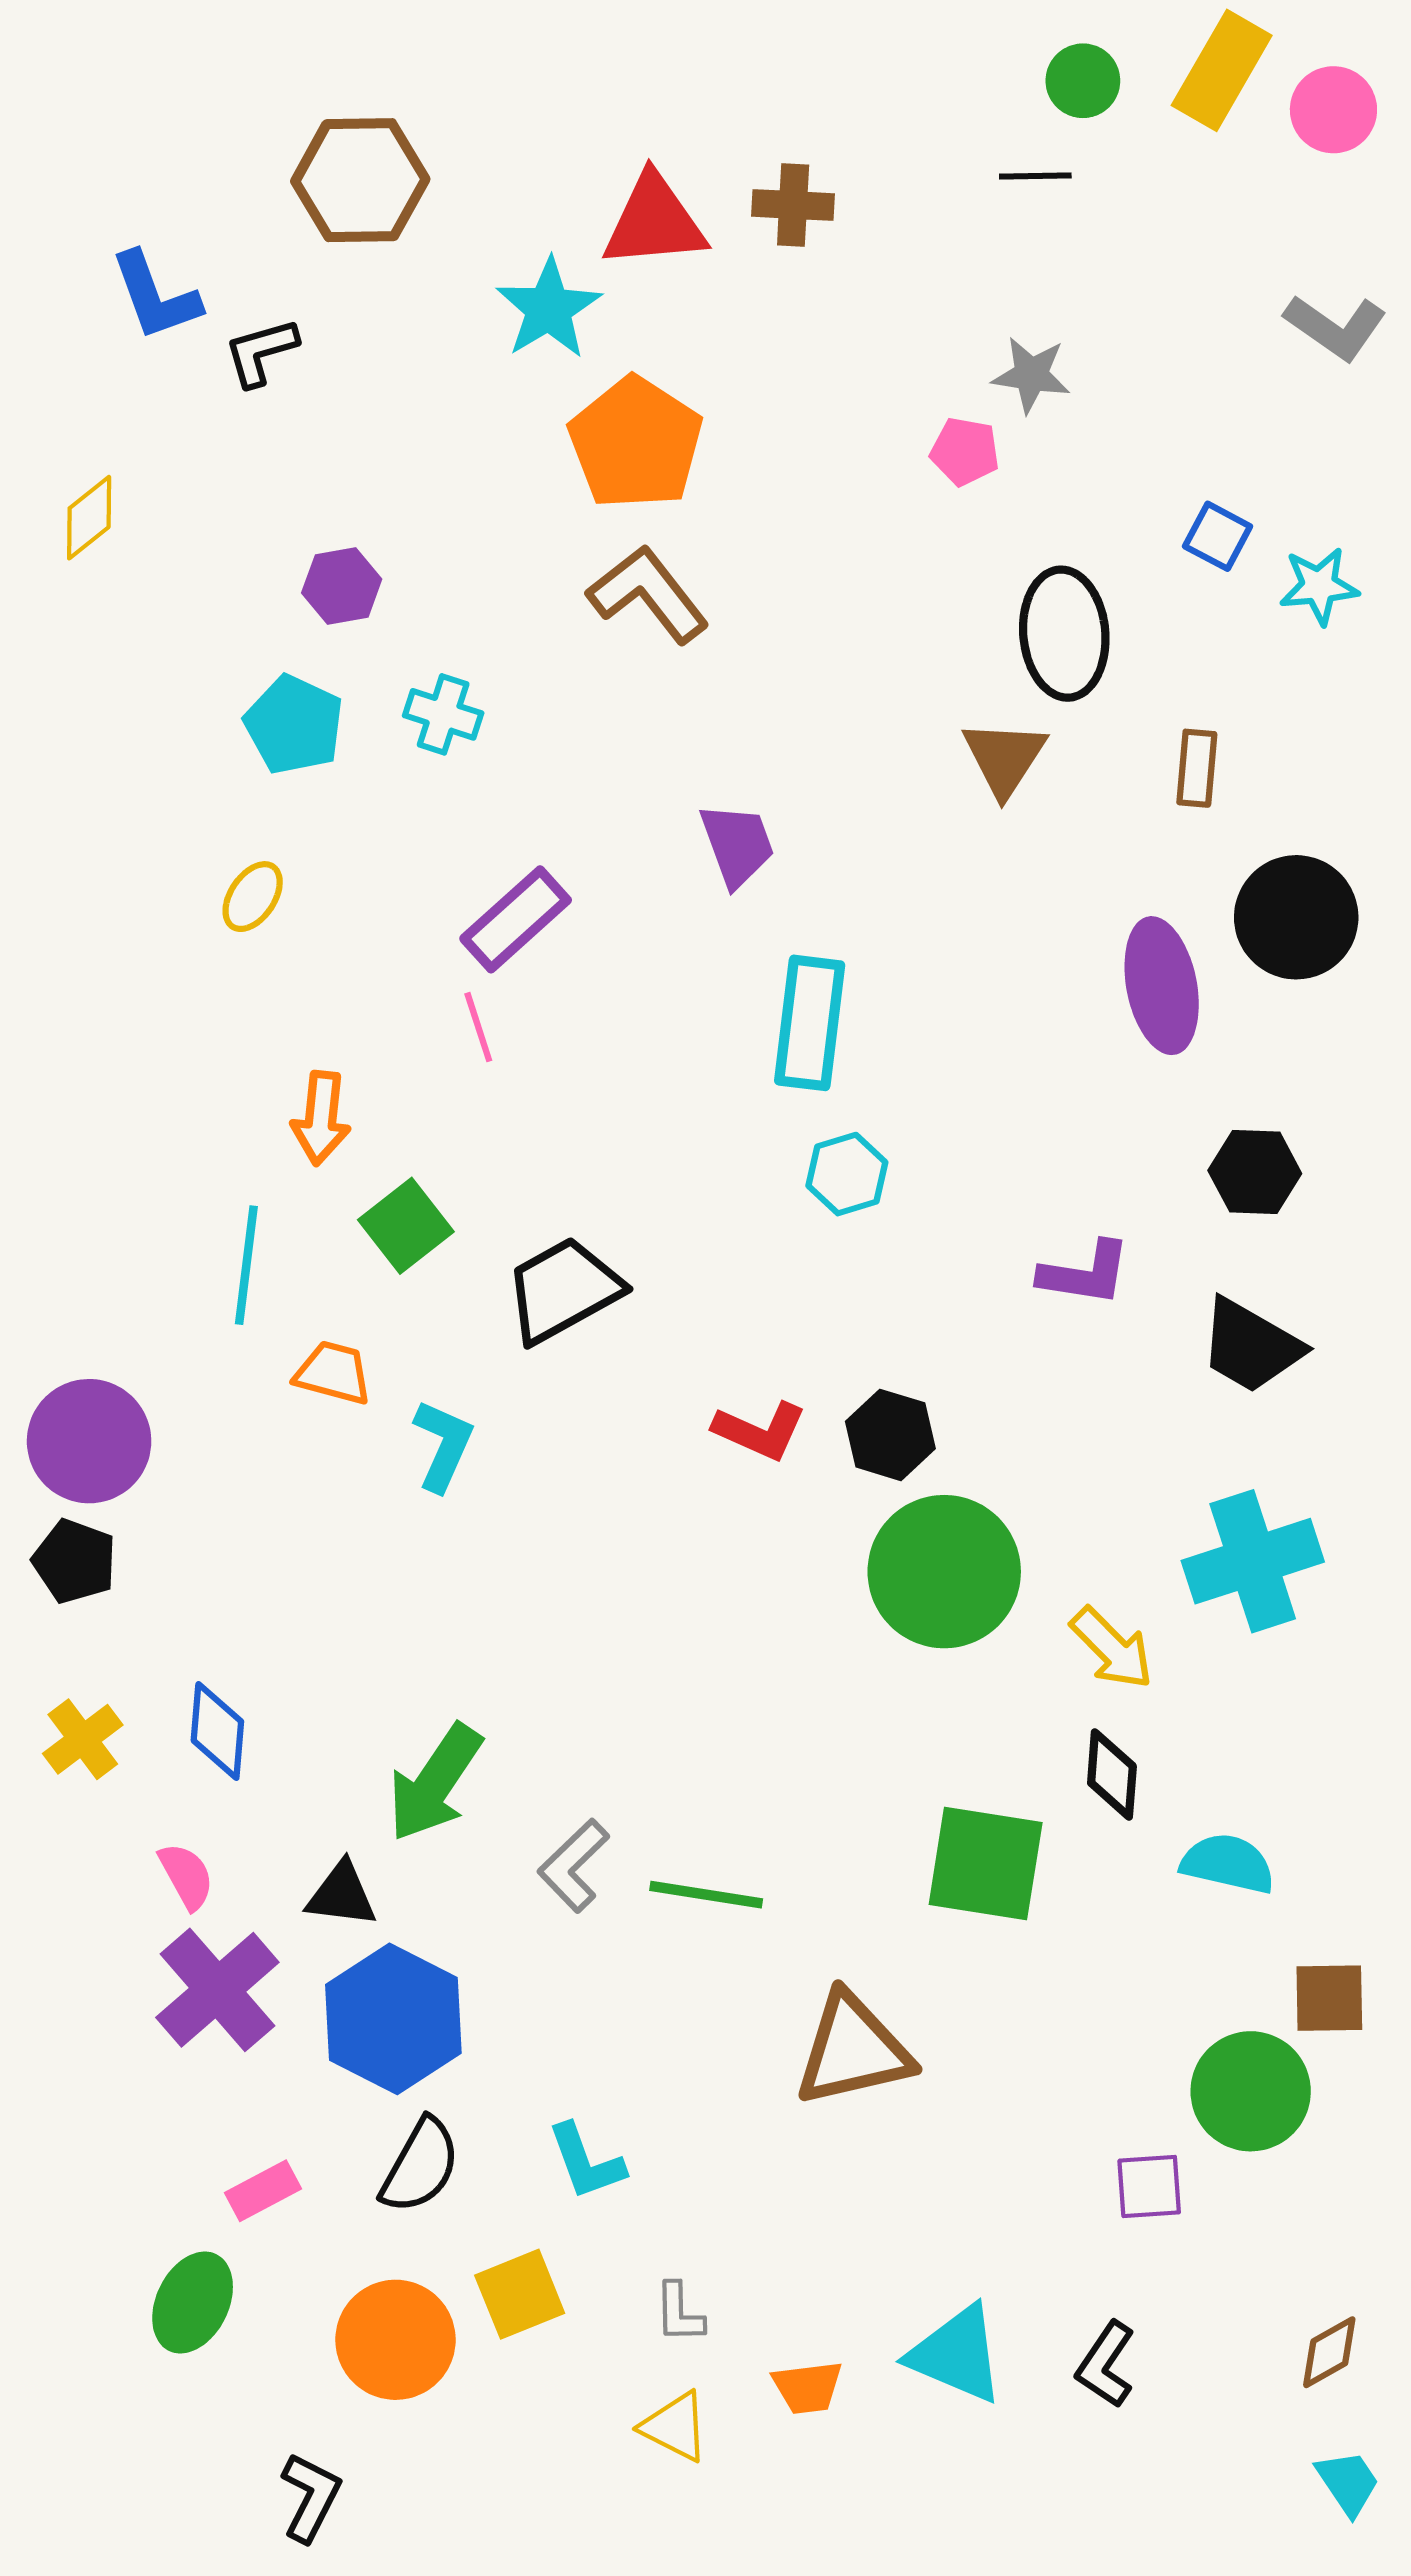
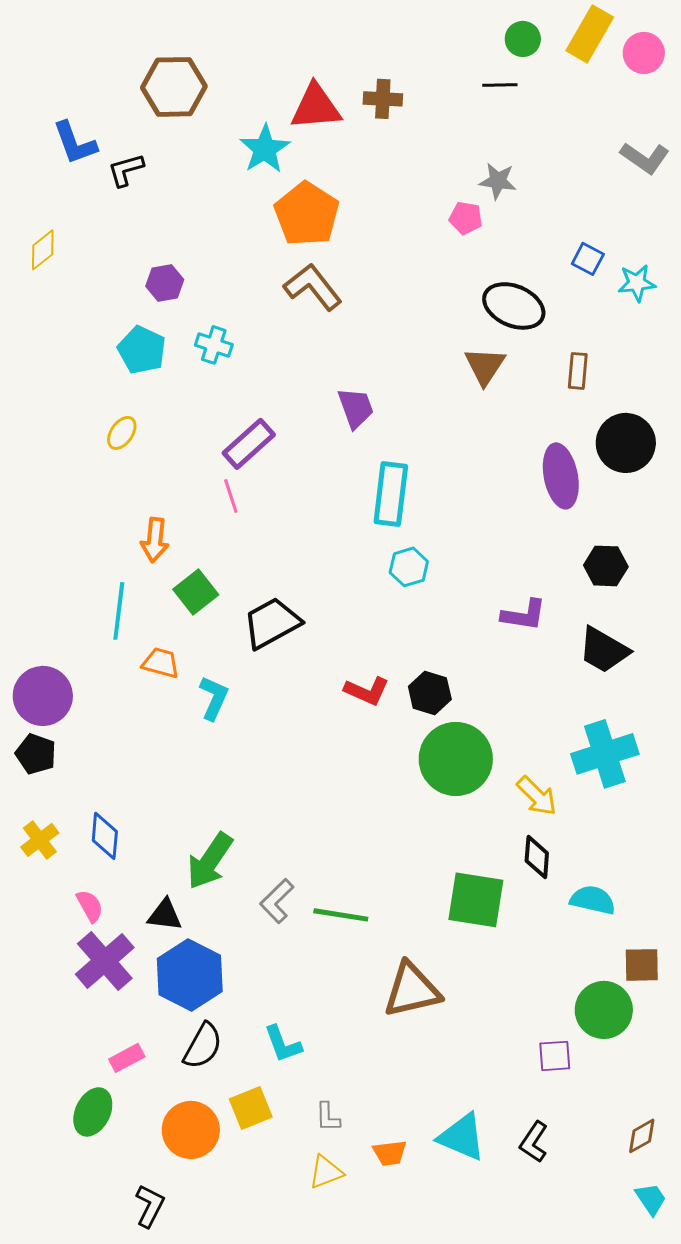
black ellipse: (1064, 634) -> (514, 306), turned -62
yellow triangle: (675, 2427) -> (326, 1172), turned -48

